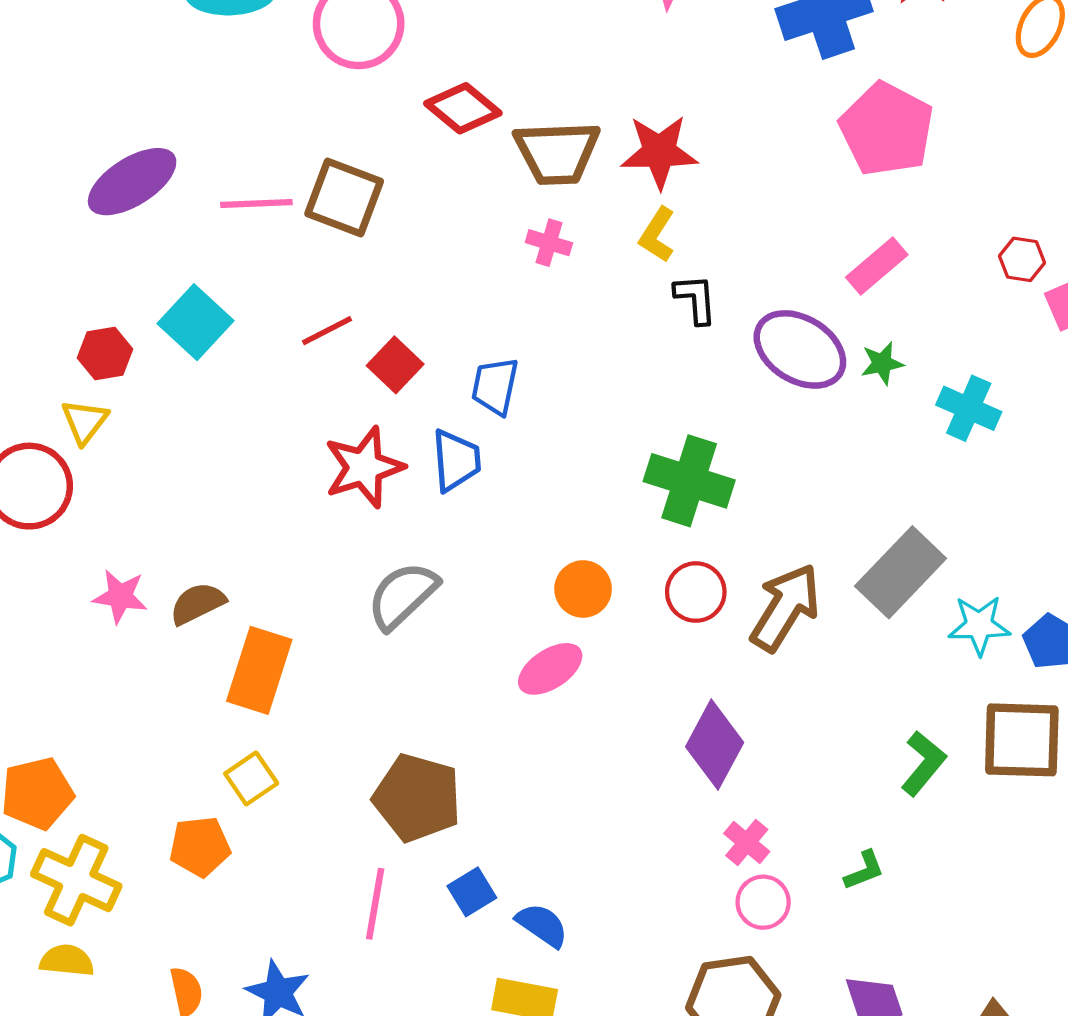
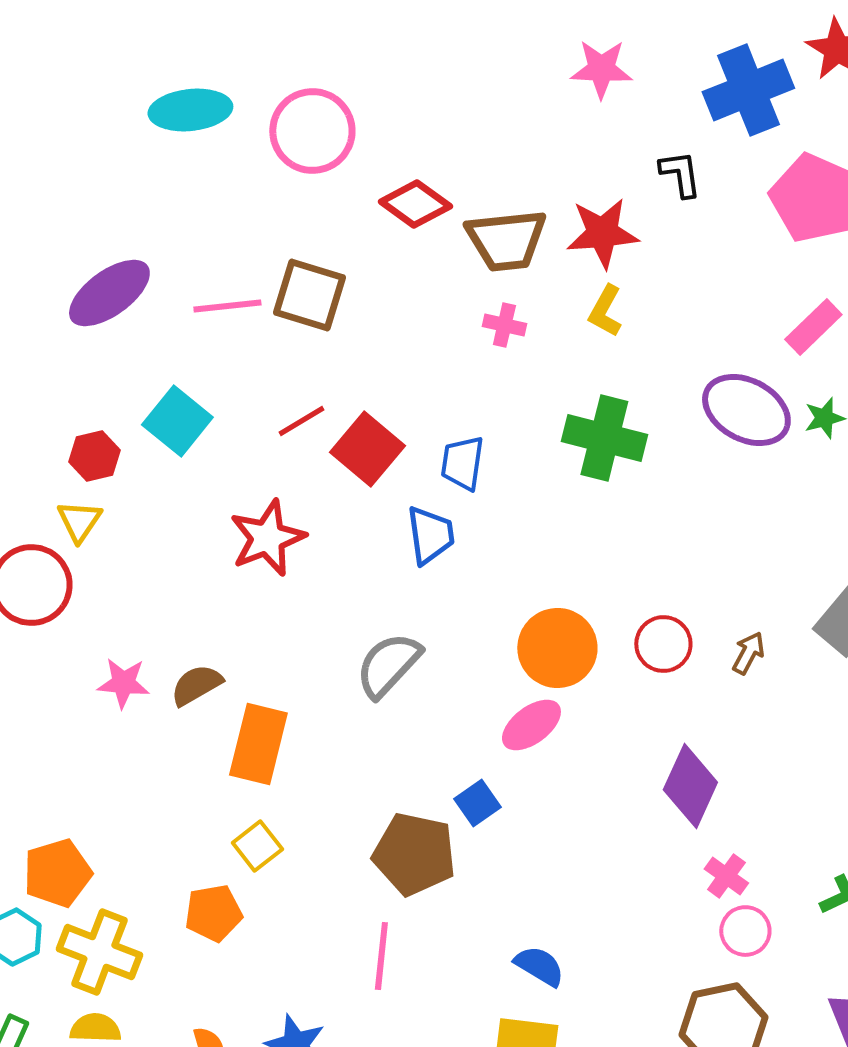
black L-shape: (696, 299) -> (680, 174), moved
red square: (395, 365) -> (367, 449), size x1.4
red star: (364, 467) -> (267, 538), moved
green cross: (689, 481) -> (604, 438), moved
orange circle: (583, 589) -> (557, 648), size x1.5
brown arrow: (785, 607) -> (748, 653), size x0.5
blue square: (472, 892) -> (477, 803), moved

